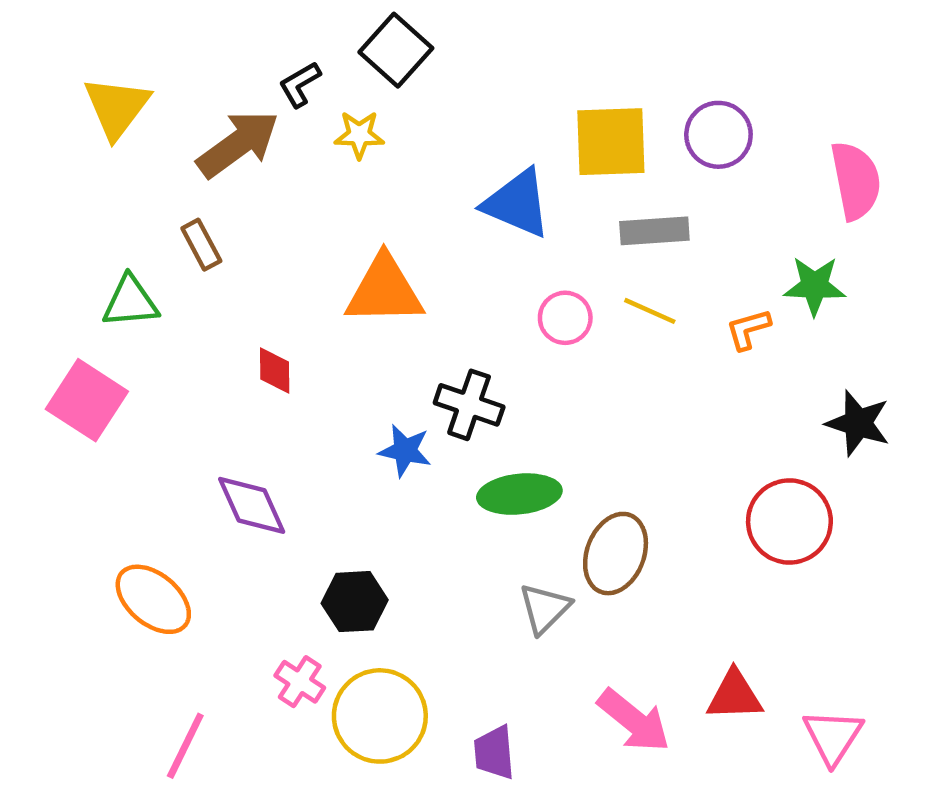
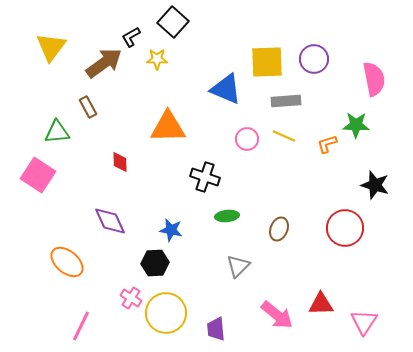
blue star: (405, 451) -> (171, 230), moved
green ellipse: (519, 494) -> (227, 216), size x0.7
brown ellipse: (616, 554) -> (279, 229), moved, size x0.7

